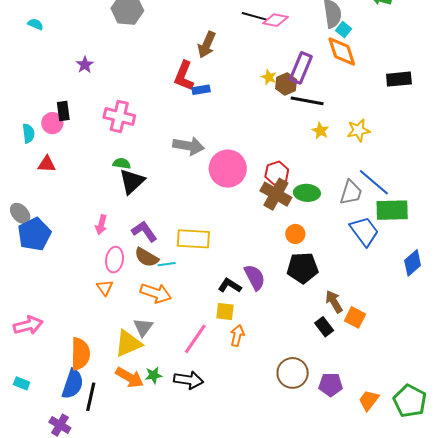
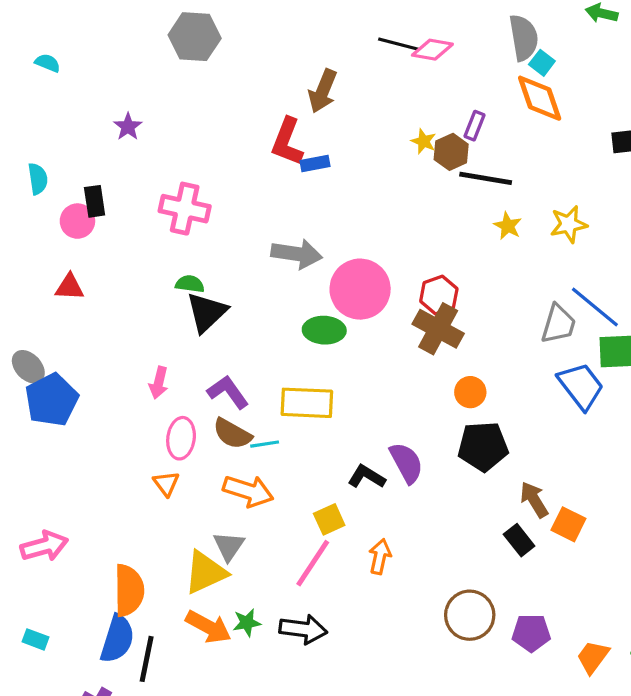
purple rectangle: (301, 68) -> (475, 126), size x0.6
cyan semicircle: (28, 133) -> (38, 179), moved
green ellipse: (307, 193) -> (324, 330), moved
yellow square: (225, 312) -> (329, 519), moved, turned -30

